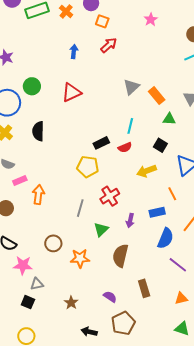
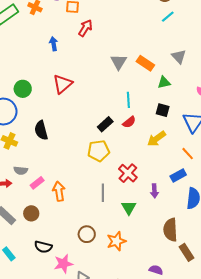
brown semicircle: (120, 256) -> (170, 230), moved

